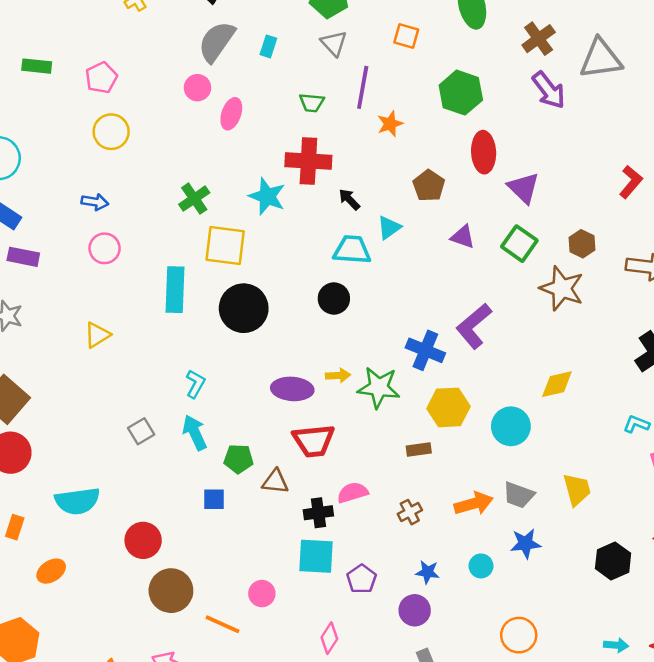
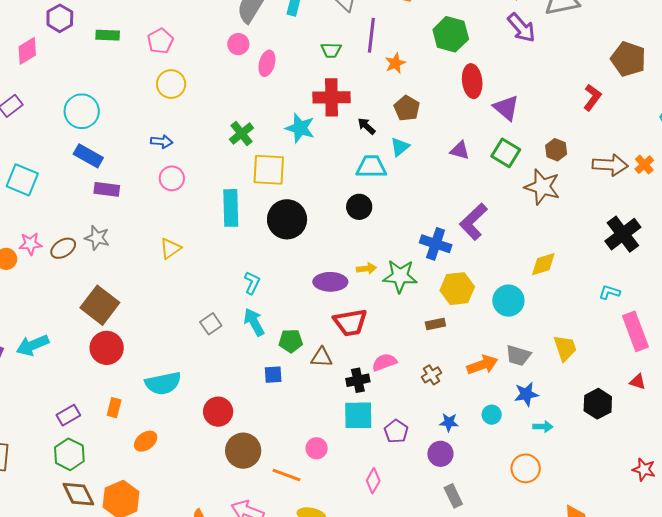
brown pentagon: (429, 186) -> (407, 108), moved
cyan arrow: (616, 645) -> (543, 427), moved

